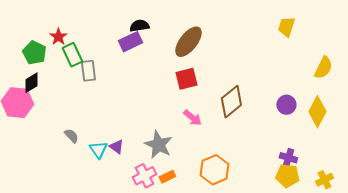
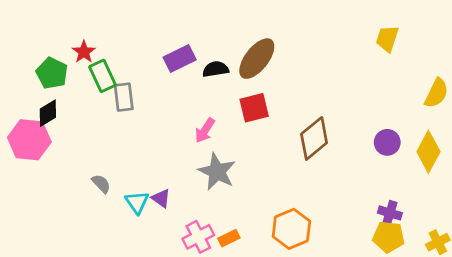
black semicircle: (139, 26) -> (216, 69), moved
pink arrow: (192, 118) -> (205, 130), moved, turned 84
gray star: (158, 145) -> (217, 172), moved

